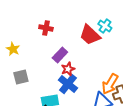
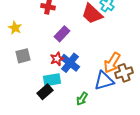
red star: (68, 69) -> (57, 59), moved

